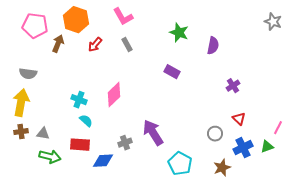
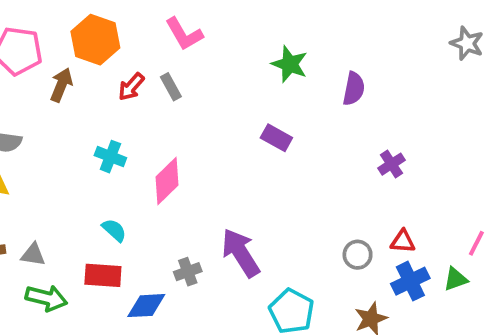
gray rectangle: (127, 45) -> (171, 87), moved
cyan cross: (79, 100) -> (110, 157), moved
red triangle: (239, 119) -> (403, 241), moved, turned -40

